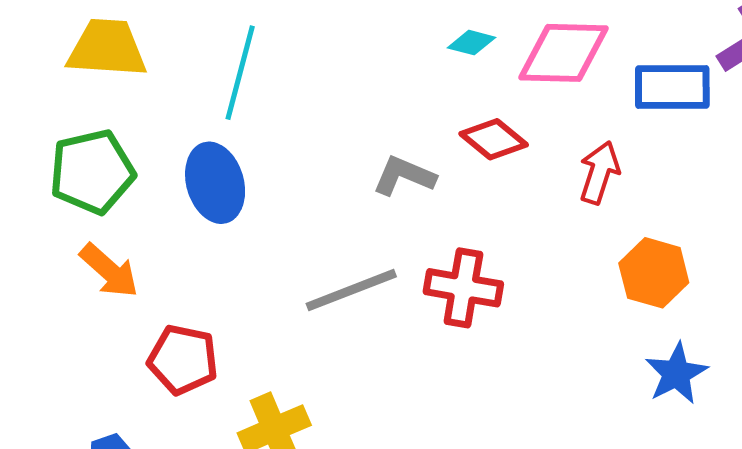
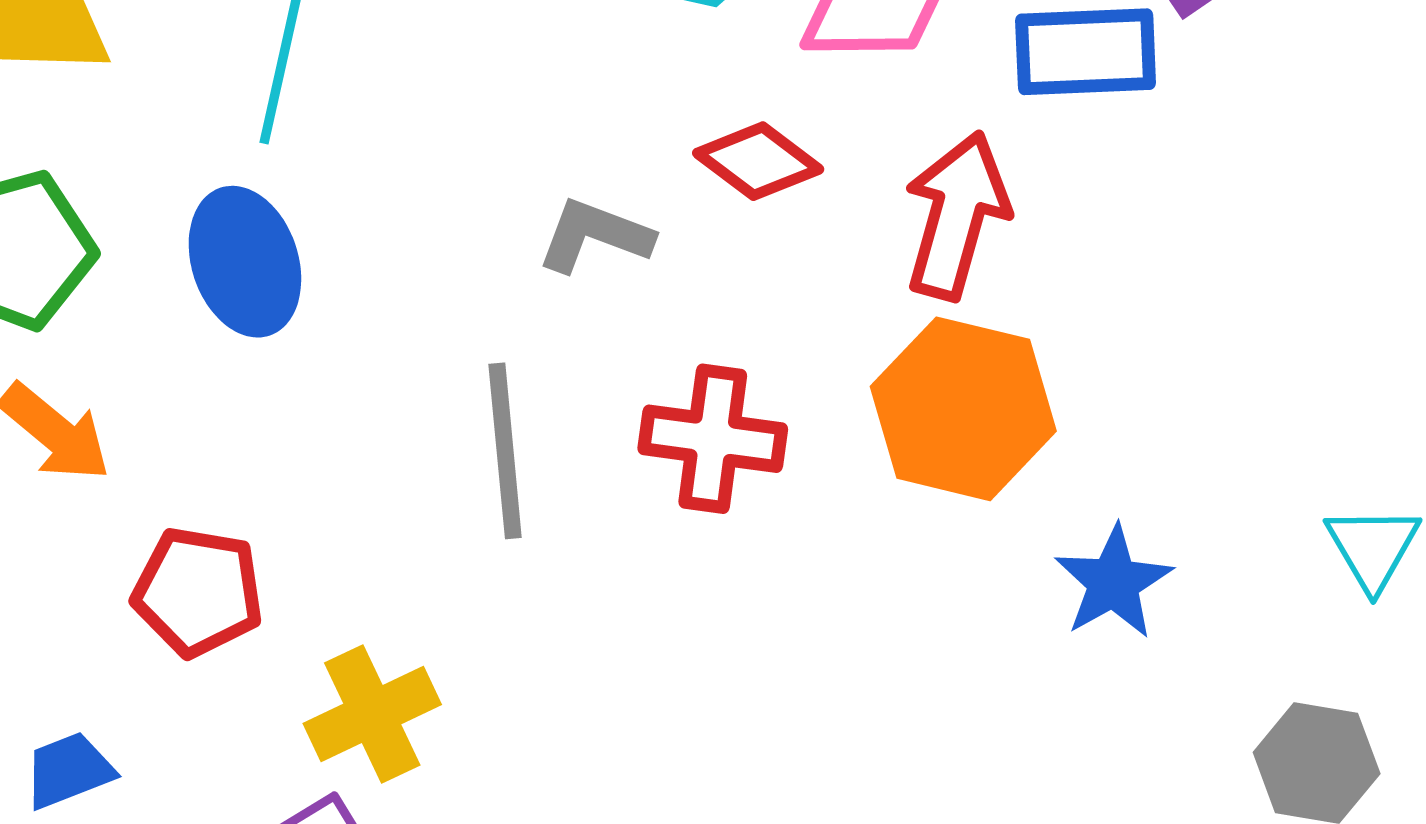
red arrow: (599, 173) -> (956, 215), size x1.4
orange hexagon: (654, 273) -> (963, 409), moved, size x1.4
gray line: (351, 290) -> (505, 451), turned -72

